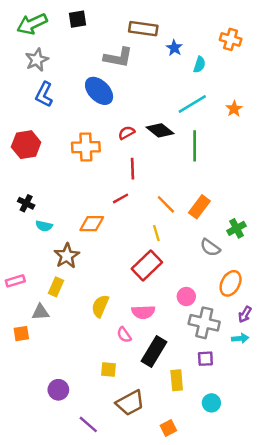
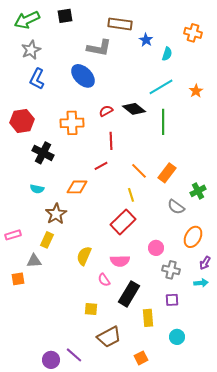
black cross: (26, 203) -> (43, 153), moved, size x1.5
gray cross: (204, 323) -> (171, 270), size x0.7
purple circle: (58, 390) -> (51, 360), moved

